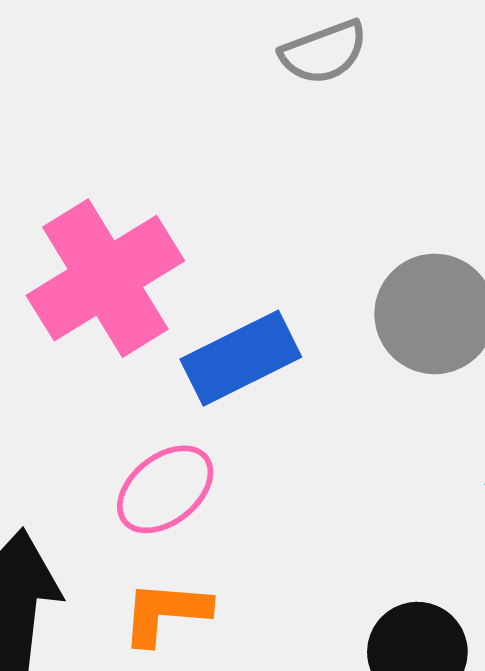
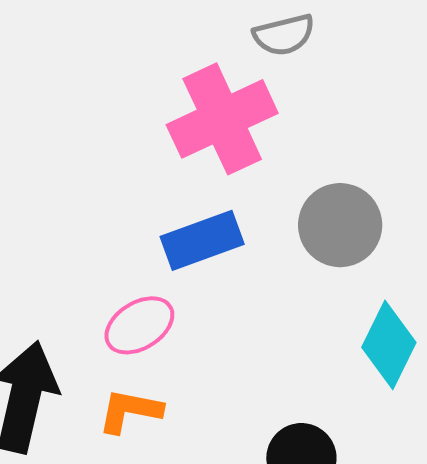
pink cross: (105, 278) -> (222, 119), moved

